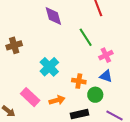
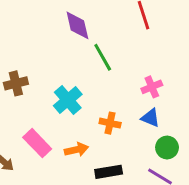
green line: (86, 37) -> (103, 57), moved
brown cross: (14, 45) -> (16, 83), moved
green circle: (95, 95) -> (167, 148), moved

